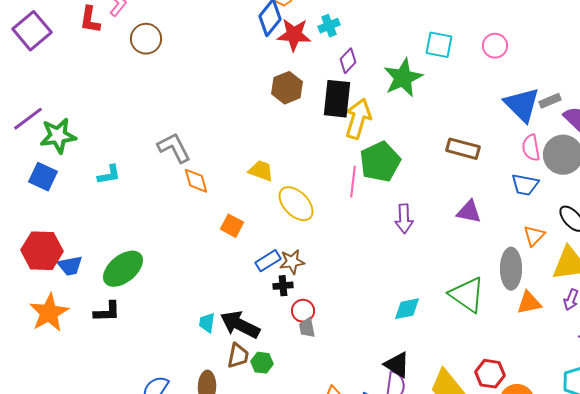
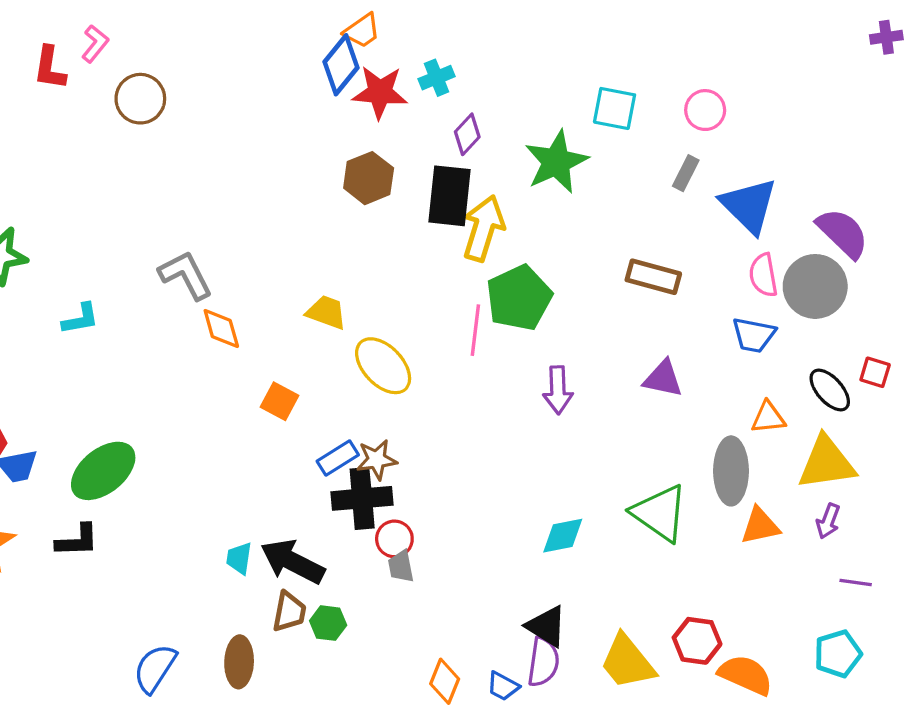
gray rectangle: (550, 101) -> (686, 173), moved, turned -40
orange triangle: (534, 236) -> (768, 418), turned 40
black cross: (283, 286) -> (362, 498), size x1.8

